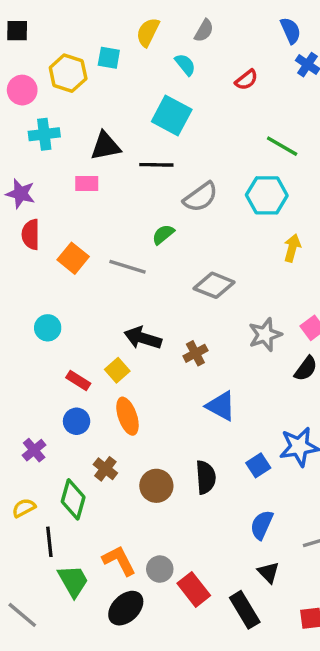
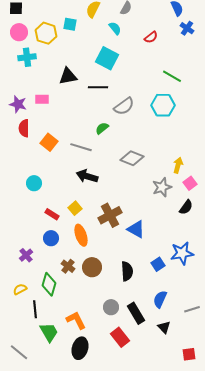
pink circle: (22, 90) -> (19, 32), moved
cyan cross: (44, 134) -> (27, 57), moved
pink rectangle: (87, 183) -> (42, 99), moved
yellow arrow: (292, 248) -> (178, 165), moved
black arrow: (143, 338) -> (87, 176), moved
brown cross: (195, 353) -> (110, 215), moved, size x1.6
brown circle: (156, 486) -> (92, 267), moved
gray circle: (160, 569) -> (111, 307), moved
black ellipse: (126, 608) -> (80, 348), turned -30
black rectangle: (245, 610) -> (136, 313), moved

